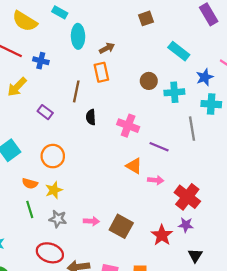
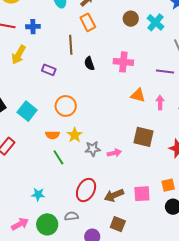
cyan cross: (174, 92) -> (155, 22), turned -30
purple line: (159, 147) -> (165, 72), moved
pink arrow: (156, 180) -> (160, 102), turned -80
gray star: (58, 219) -> (93, 149), moved
brown square: (121, 226) -> (143, 137), moved
red ellipse: (50, 253) -> (86, 190), turned -65

